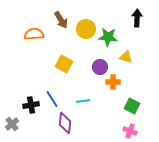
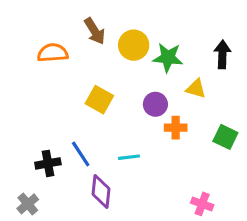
black arrow: (137, 18) -> (222, 54), moved
green square: (132, 106) -> (225, 137), moved
gray cross: (12, 124) -> (28, 204), moved

